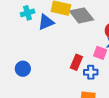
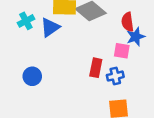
blue circle: (23, 69) -> (32, 76), moved

